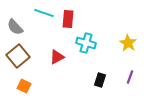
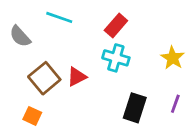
red rectangle: (68, 19) -> (116, 26), moved, turned 36
brown square: (18, 56) -> (44, 78), moved
black rectangle: (100, 80) -> (135, 108), size x1.5

